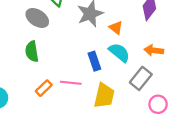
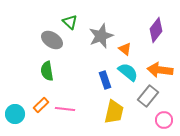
orange arrow: (154, 50) -> (160, 70), size x1.4
pink line: (71, 83) -> (65, 109), moved
orange rectangle: (44, 88) -> (41, 105), moved

